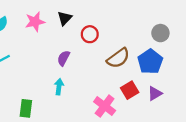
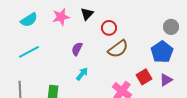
purple semicircle: (64, 58) -> (77, 49), moved
brown semicircle: (118, 58) -> (118, 49), moved
cyan arrow: (59, 87) -> (82, 74), turned 32

